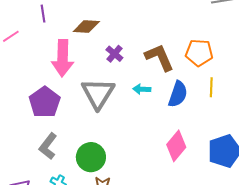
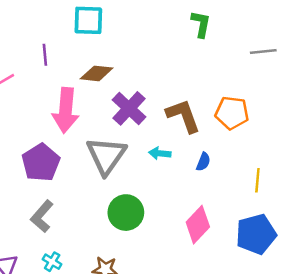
purple cross: (114, 54) -> (129, 108), size x1.6
yellow line: (211, 87) -> (257, 180), moved
blue semicircle: (178, 94) -> (203, 162), size x0.6
green circle: (91, 157) -> (126, 213), moved

